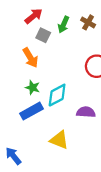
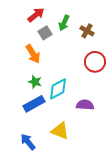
brown cross: (88, 22) -> (87, 31), moved
gray square: (43, 35) -> (45, 33), turned 32
blue arrow: (13, 156) -> (28, 142), moved

